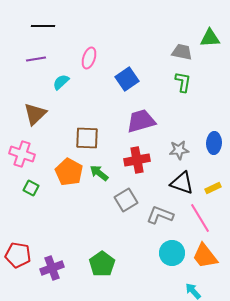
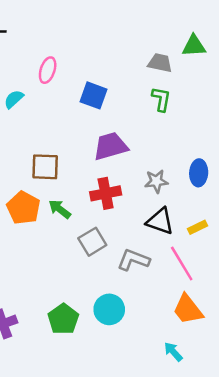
blue square: (127, 79) -> (94, 95), turned -35
cyan circle: (172, 253) -> (109, 309), moved

